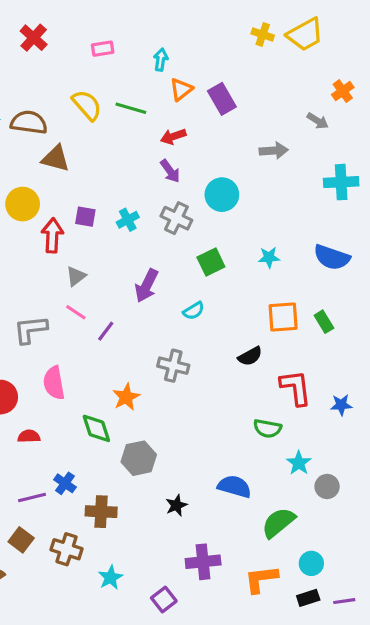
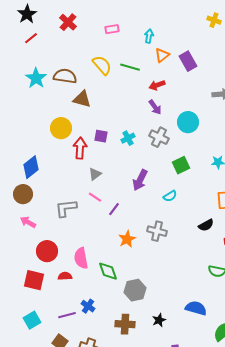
pink semicircle: (54, 383) -> (81, 258), moved
orange star: (126, 397) -> (127, 239), moved
brown cross: (101, 512) -> (125, 324), moved

